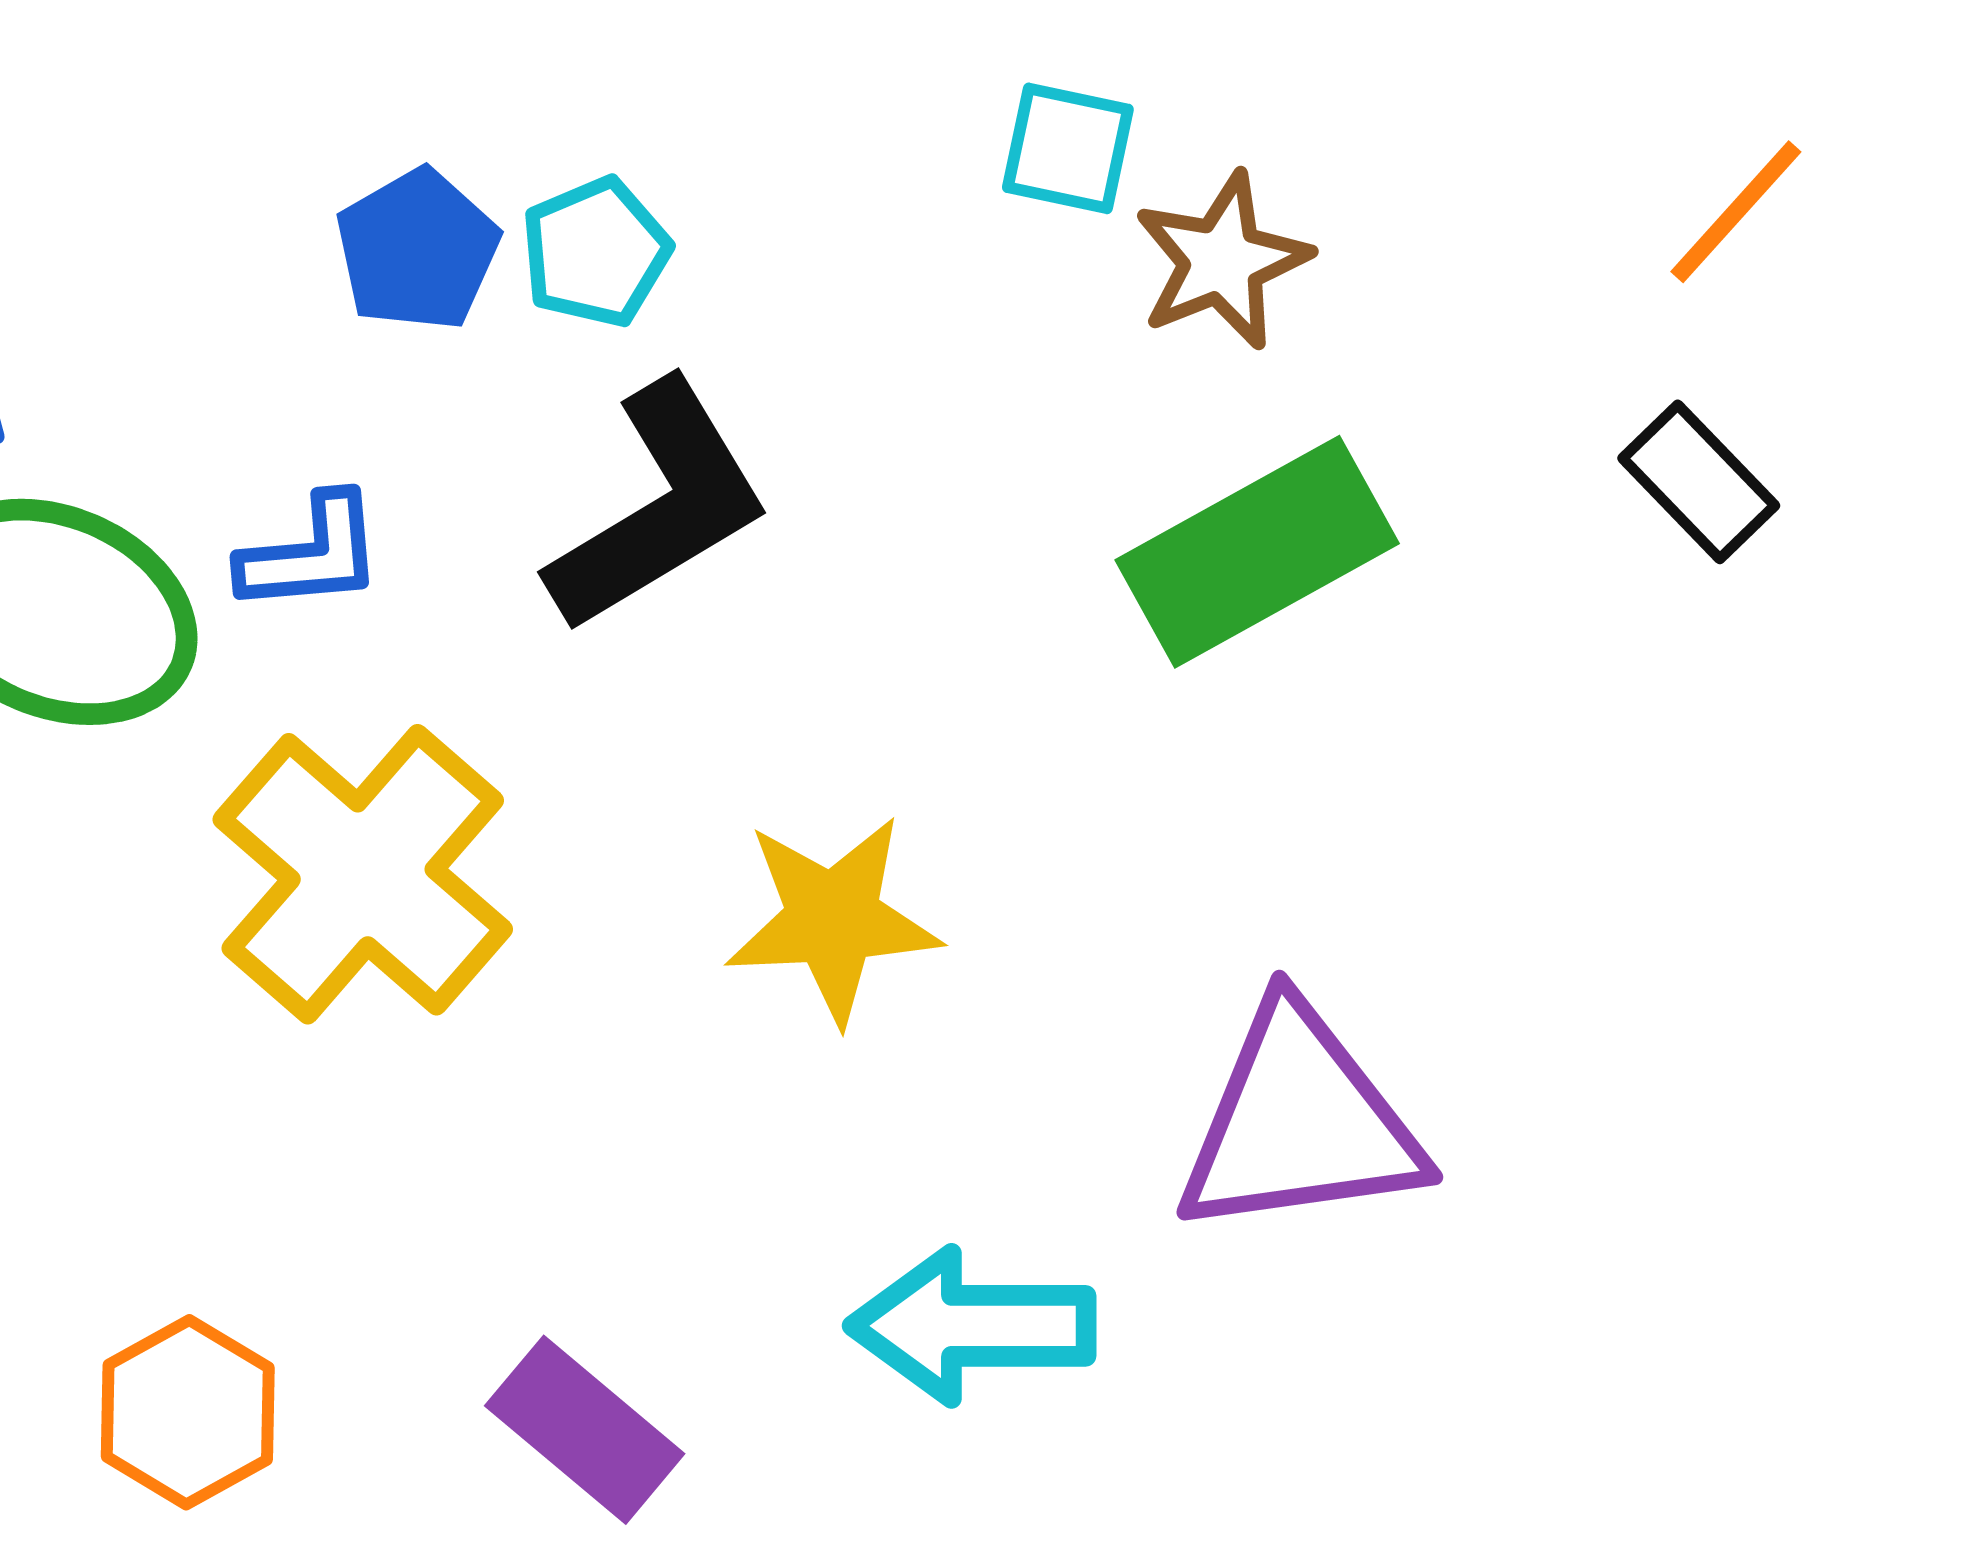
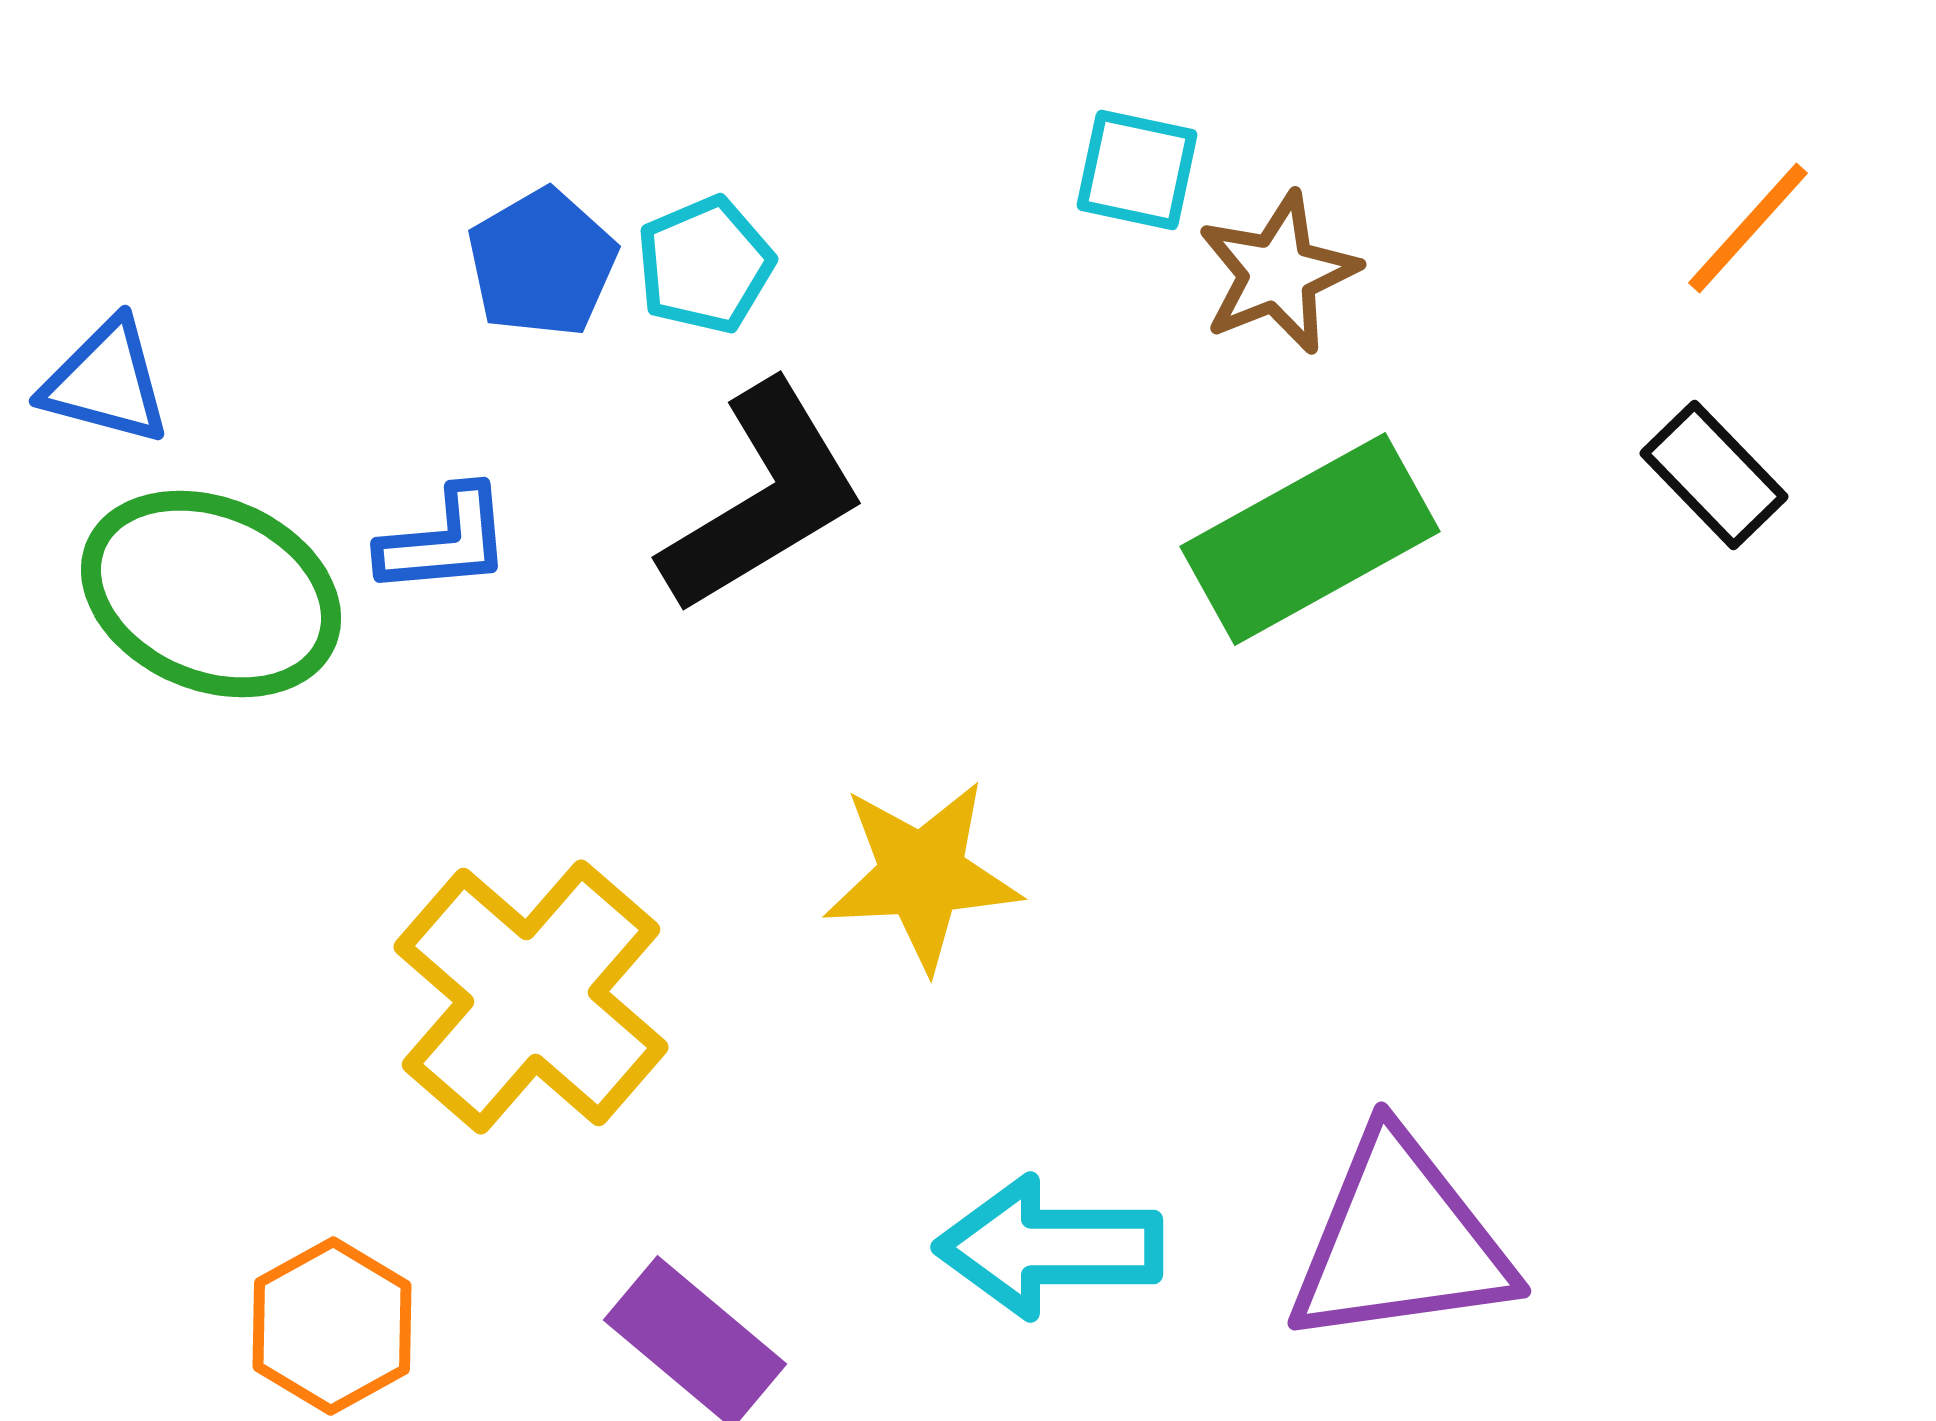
yellow cross: (363, 874) -> (531, 997), moved
purple triangle: (1300, 1122) -> (1400, 1241), moved

